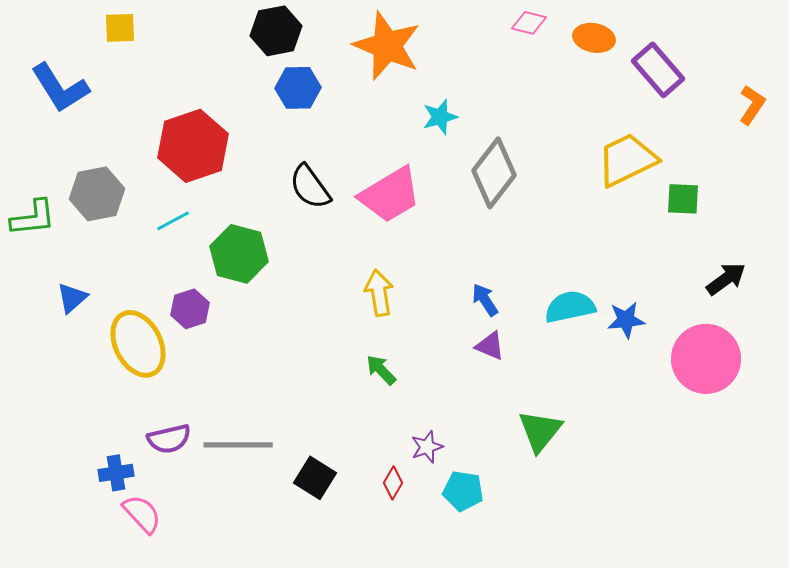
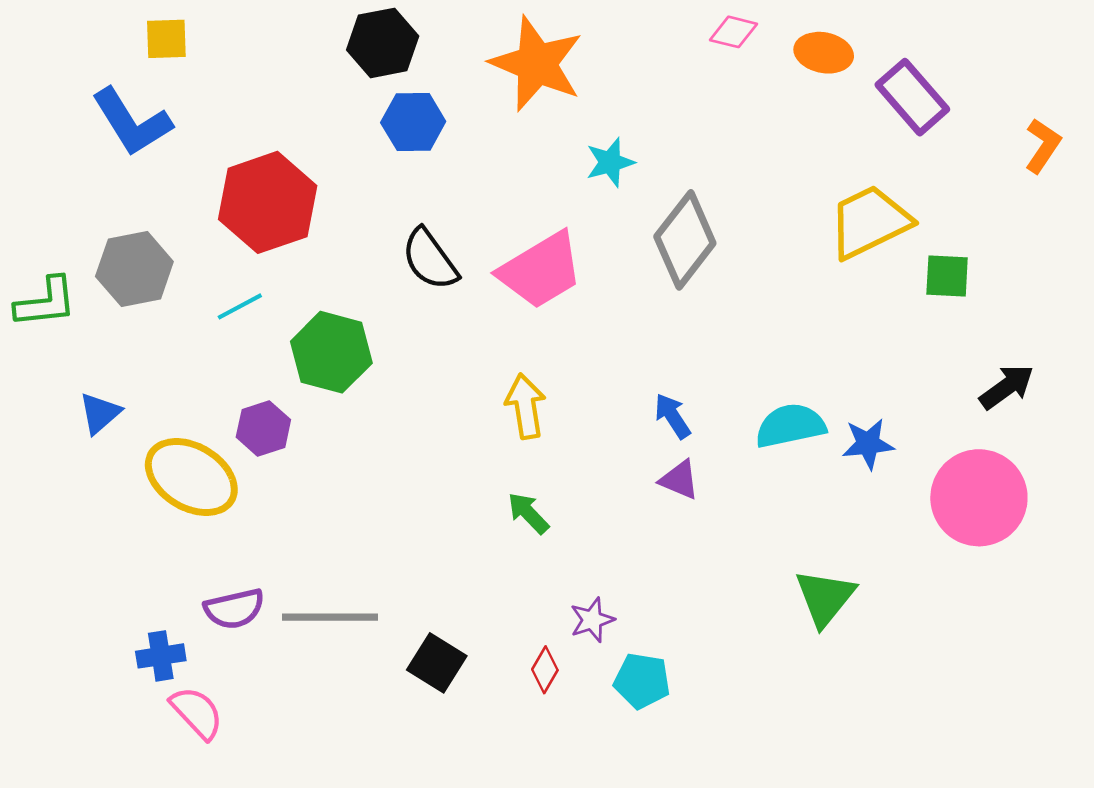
blue L-shape: (60, 88) -> (132, 122), moved
yellow ellipse: (138, 344) -> (191, 477), turned -32
green triangle: (540, 431) -> (825, 598), moved

